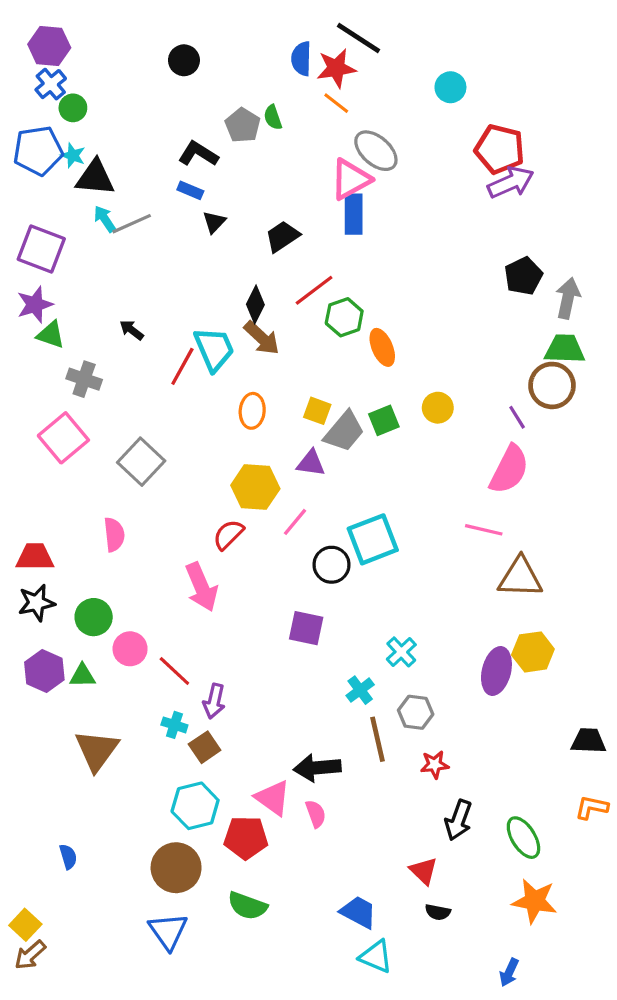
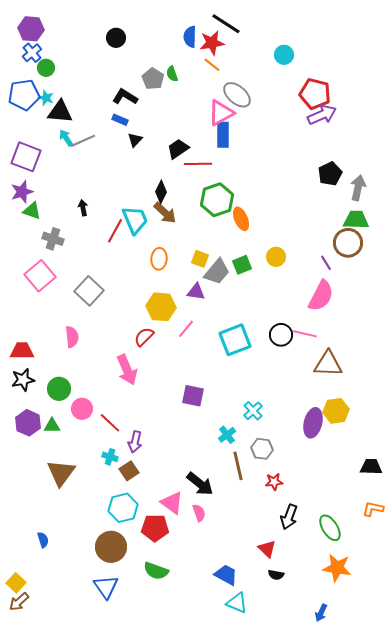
red line: (314, 290) -> (198, 164), moved, turned 36
green hexagon: (344, 317) -> (217, 200), size x1.4
black arrow: (132, 330) -> (83, 208), turned 42
black circle: (332, 565) -> (281, 335), moved
black arrow: (317, 768) -> (200, 484), turned -136

